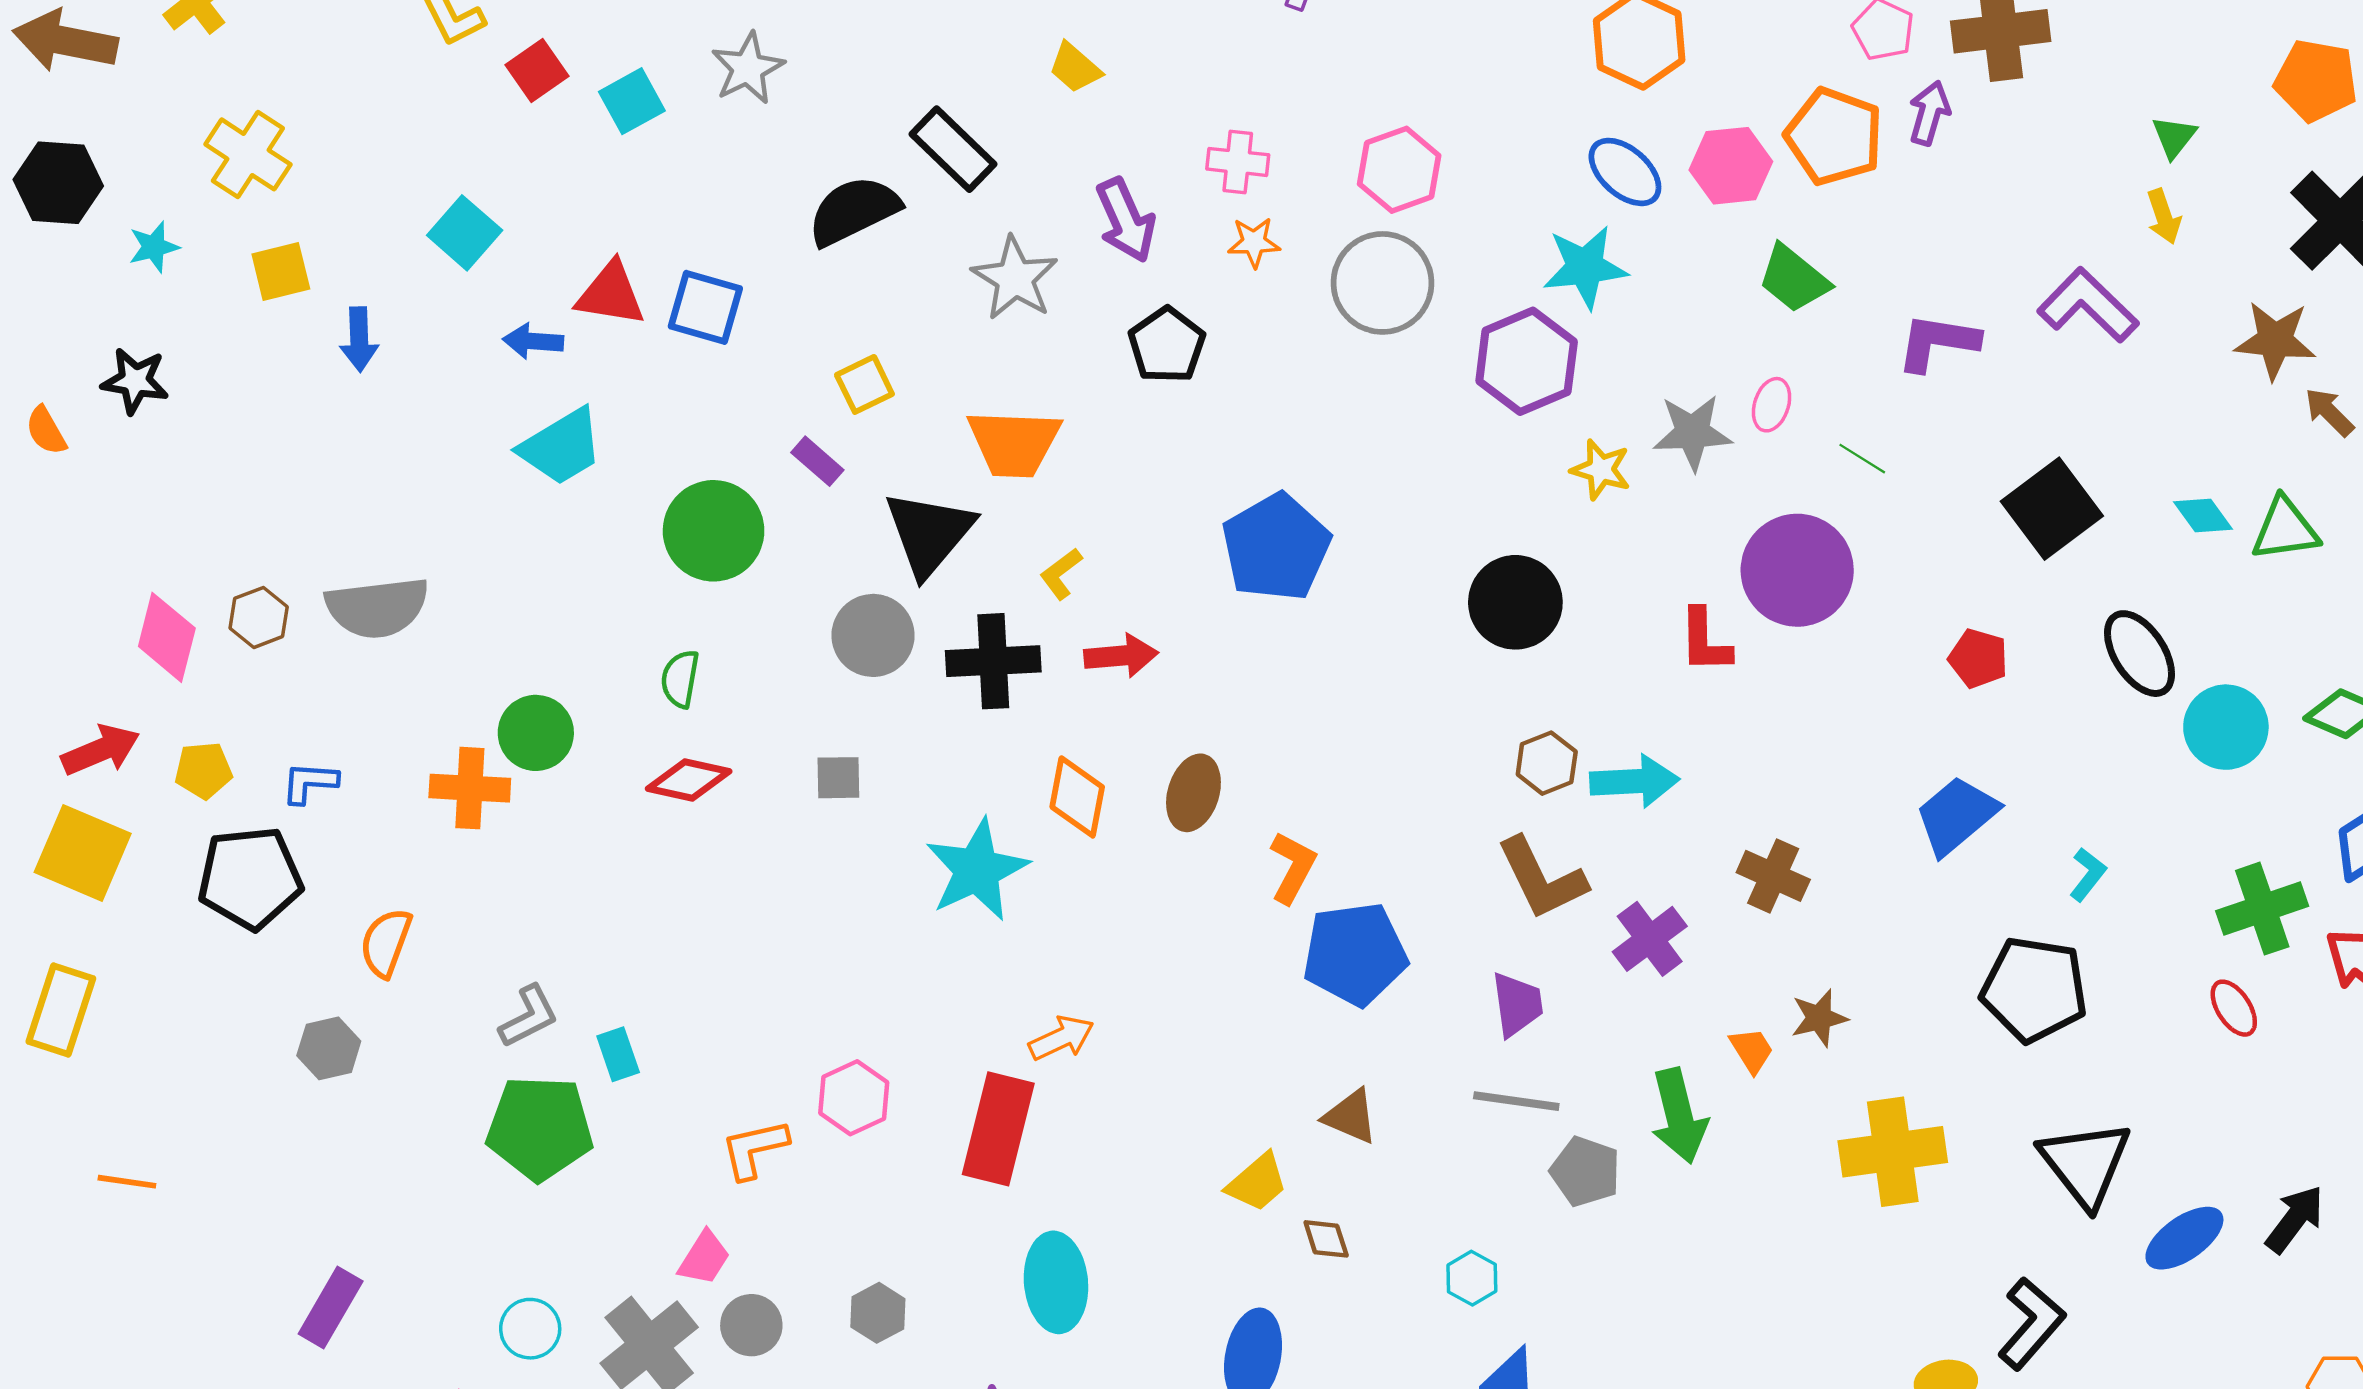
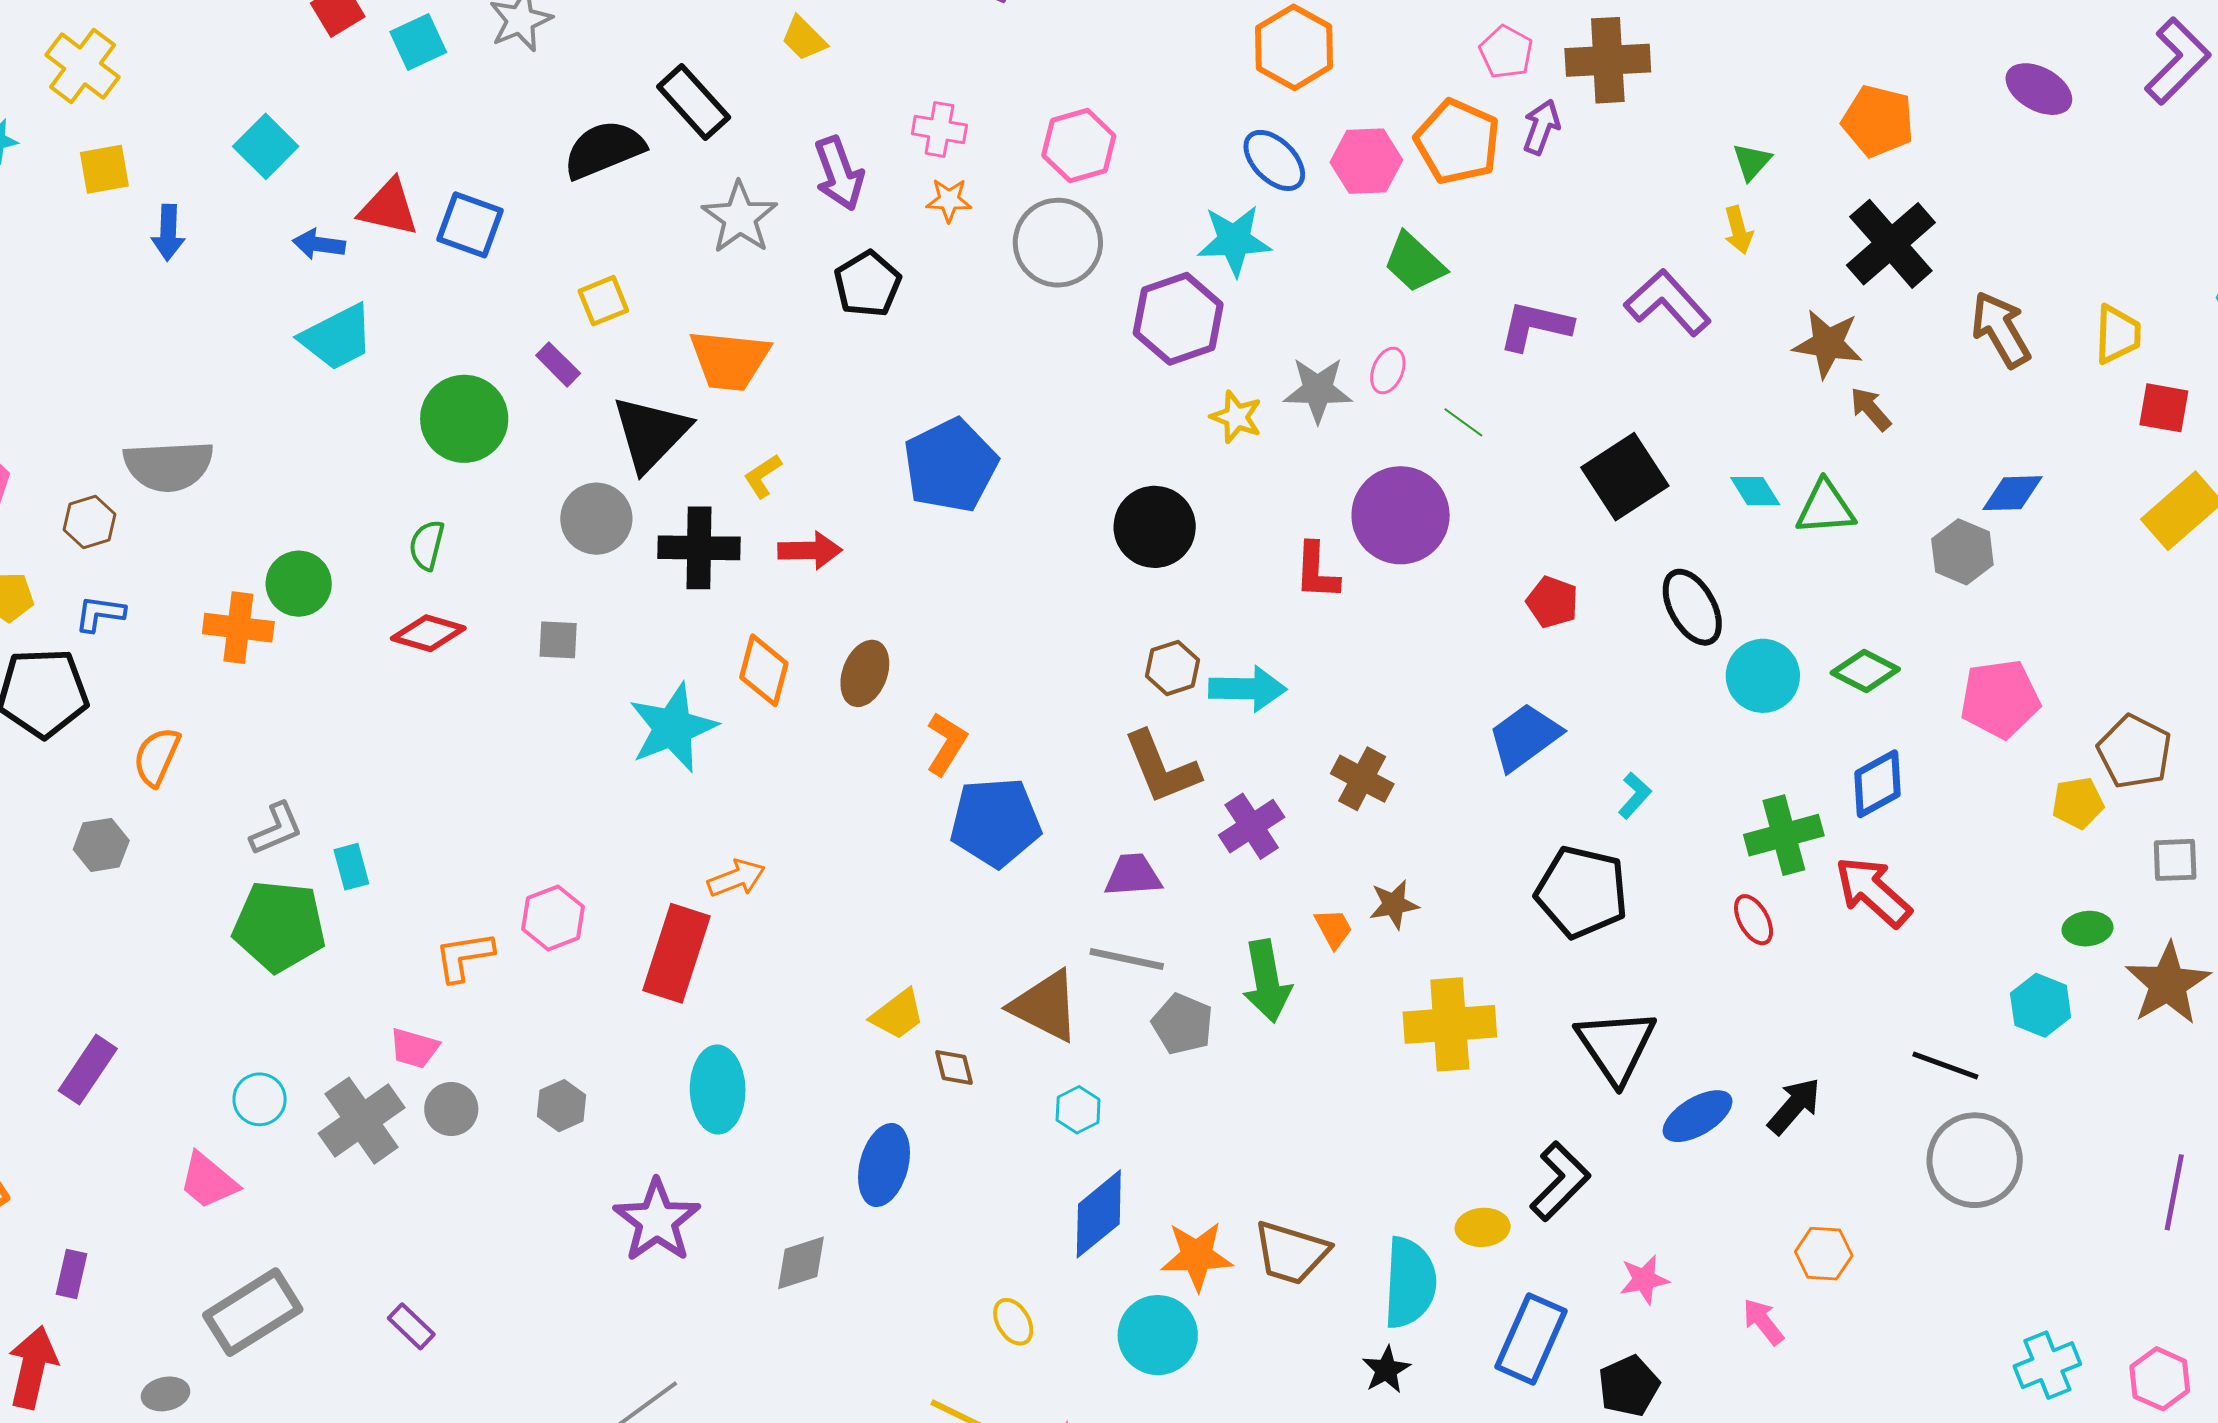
brown hexagon: (259, 617) -> (90, 522), moved
purple trapezoid: (1517, 1004) -> (1133, 875), turned -90
brown triangle: (1351, 1116) -> (1045, 1006), moved, size x1.5
pink trapezoid: (704, 1258) -> (414, 1048), turned 70

